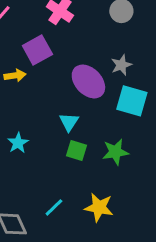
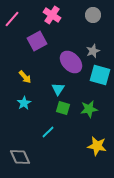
yellow arrow: (15, 75) -> (25, 77), moved, turned 56
cyan line: (54, 207) -> (48, 132), moved
yellow star: (99, 207) -> (97, 146), moved

